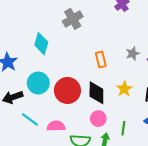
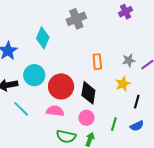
yellow star: (124, 89) -> (123, 84), moved
pink semicircle: (56, 126) -> (55, 111), moved
green line: (123, 128) -> (114, 124), moved

